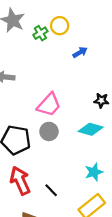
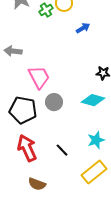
pink trapezoid: (49, 105) -> (39, 77), moved, turned -70
black line: (51, 190) -> (62, 150), moved

